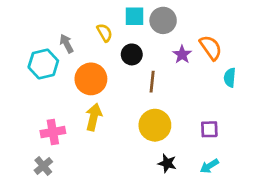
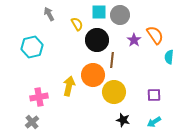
gray arrow: (66, 44) -> (49, 14), moved
black circle: (132, 54) -> (97, 40), size x1.5
orange circle: (91, 79) -> (93, 75), moved

